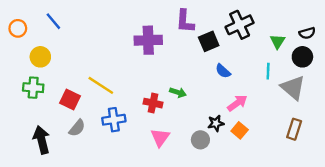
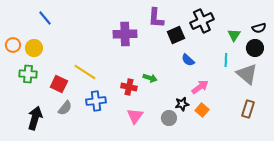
orange circle: (18, 28) -> (13, 45), moved
black arrow: (42, 140) -> (35, 118), turned 30

